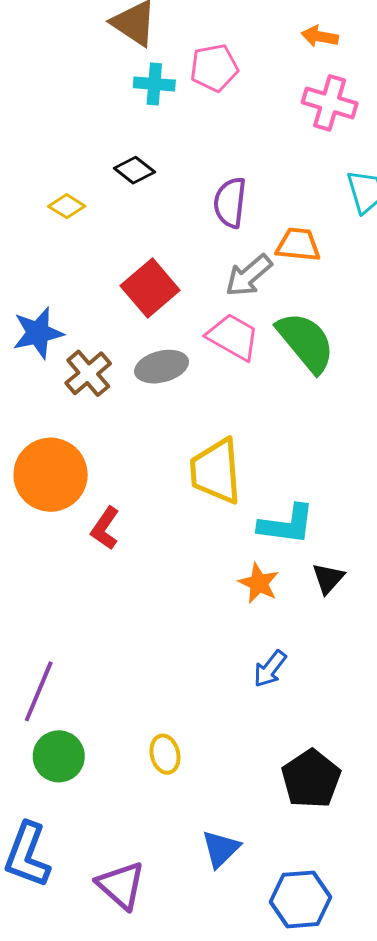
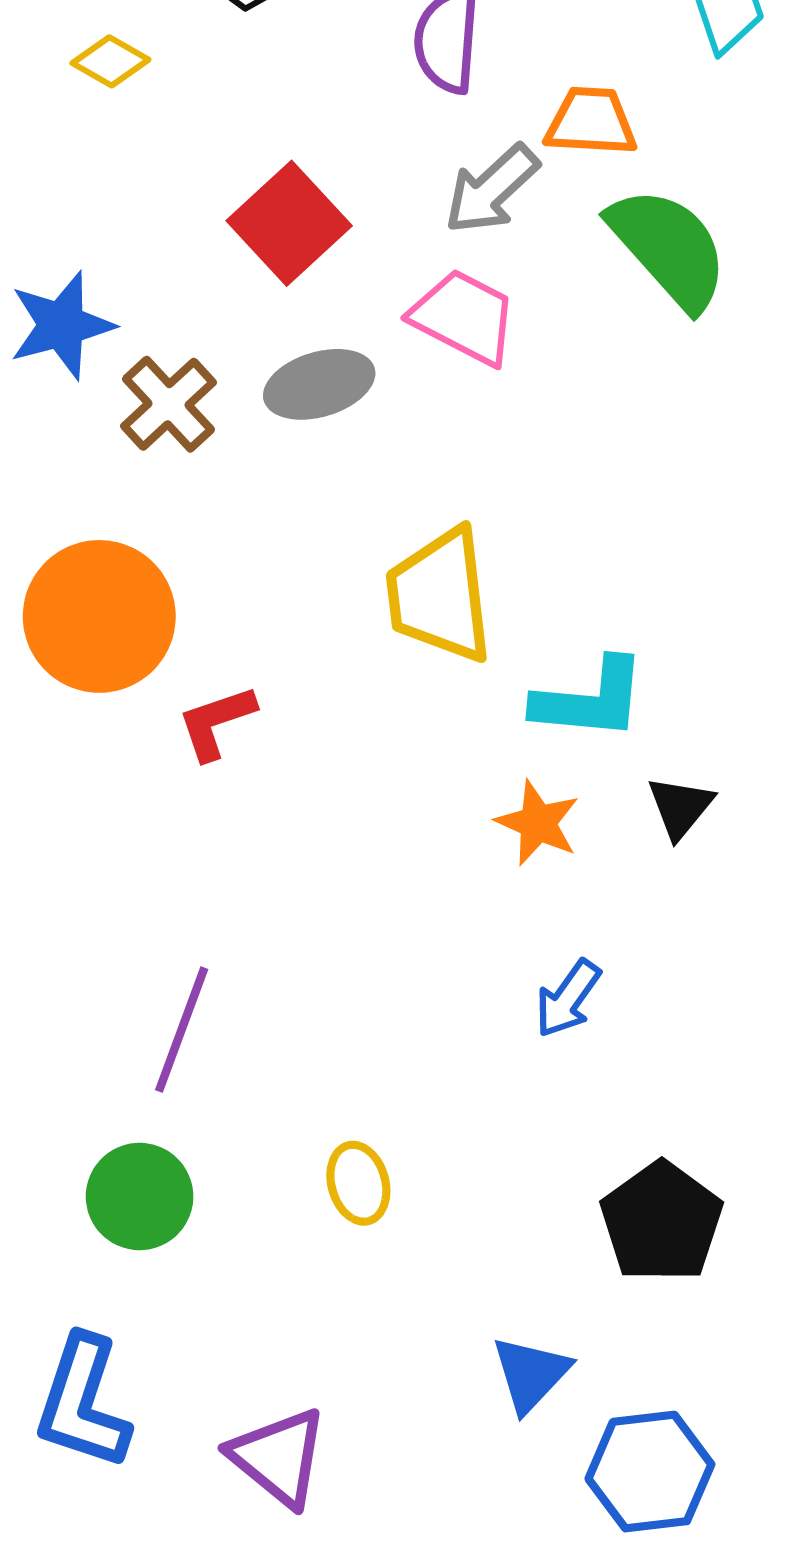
green semicircle: (306, 342) -> (669, 248), moved
red L-shape: (105, 528) -> (216, 722), turned 39
purple line: (39, 691) -> (182, 1030), moved
blue triangle: (221, 849) -> (531, 1374), moved

